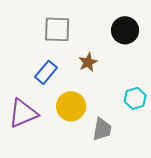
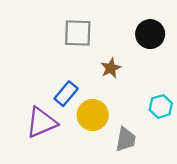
blue rectangle: (46, 72) -> (66, 94), moved

